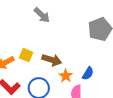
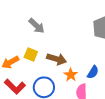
gray arrow: (42, 15) -> (37, 26), moved

